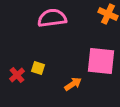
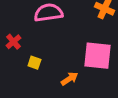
red cross: (17, 75) -> (13, 42), moved

